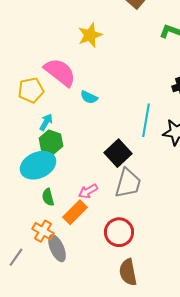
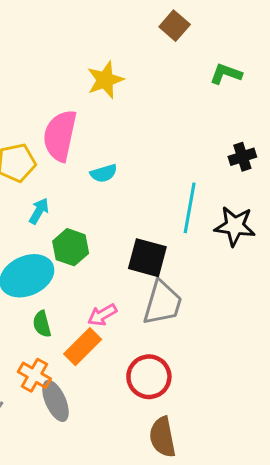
pink semicircle: (60, 72) -> (60, 136), turned -116
cyan semicircle: (89, 97) -> (104, 173), turned -42
green hexagon: (51, 142) -> (71, 247), moved
black square: (118, 153) -> (147, 258), turned -32

